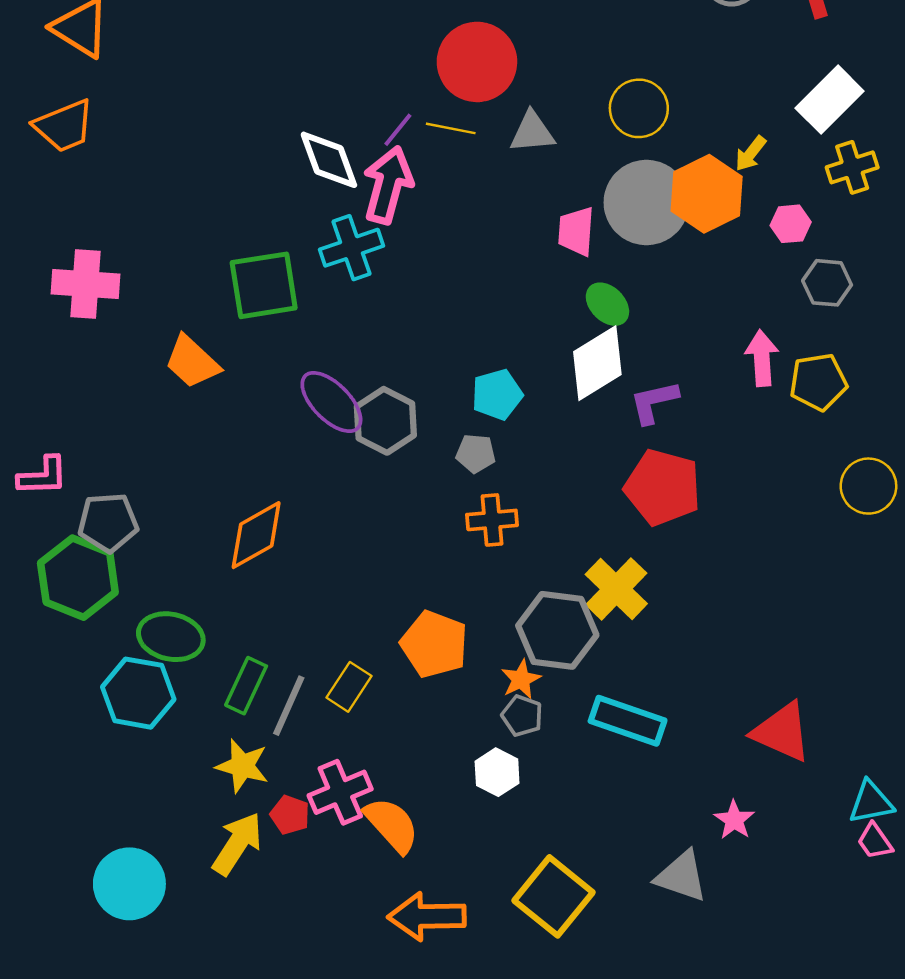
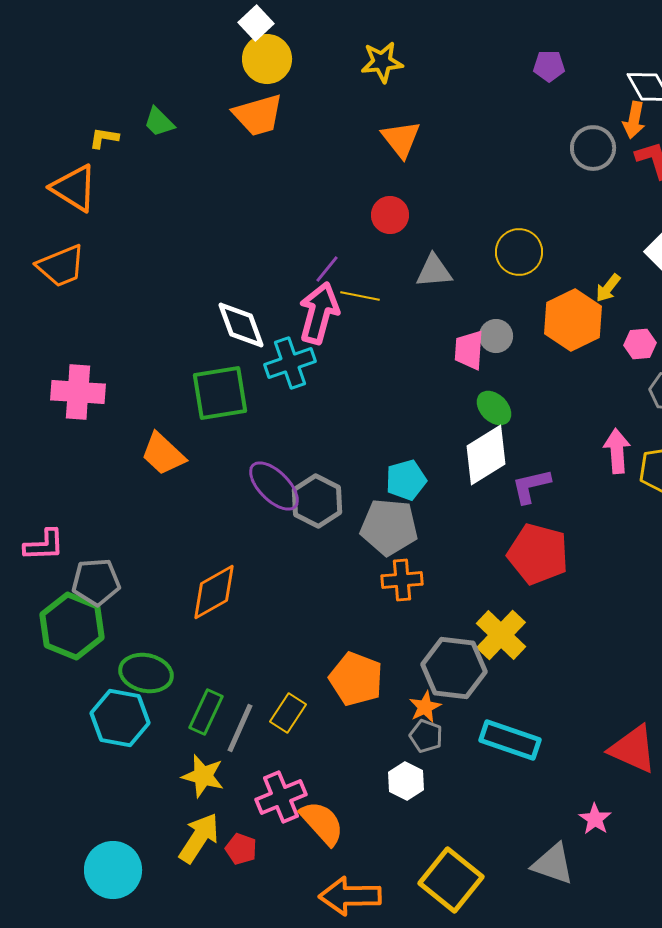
red circle: (477, 62) -> (390, 215), size x0.6
yellow line: (451, 128) -> (360, 296), moved
white diamond: (329, 160) -> (241, 325), moved
gray circle: (646, 202) -> (496, 336), moved, size x0.5
gray pentagon: (476, 453) -> (389, 527), size x1.8
red pentagon: (290, 815) -> (241, 849), moved

